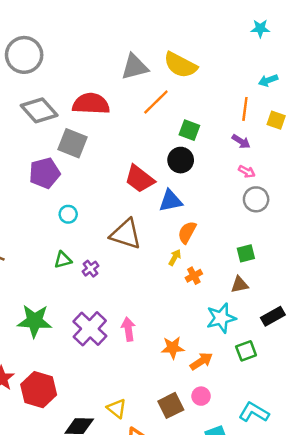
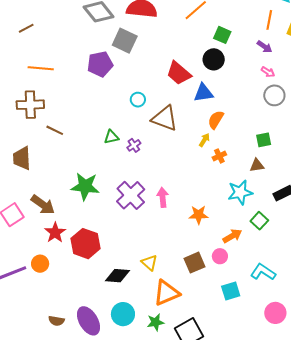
cyan circle: (68, 214) -> (138, 100), moved
green square: (246, 351) -> (259, 221), turned -30
orange arrow: (201, 361) -> (232, 236), moved

